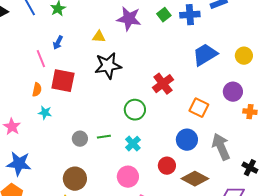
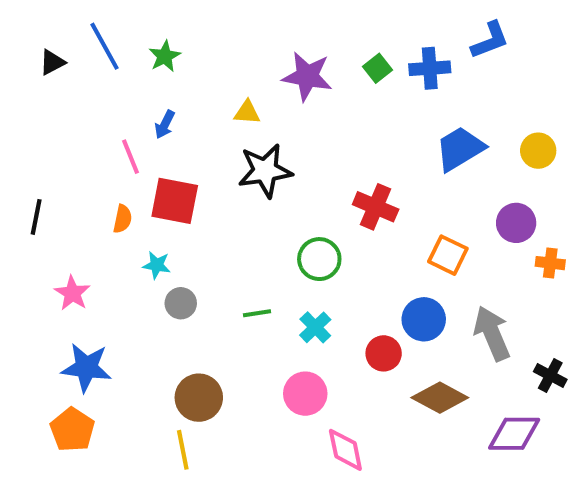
red cross: (163, 84) -> (376, 207), turned -30
cyan star: (45, 113) -> (157, 265), moved
gray circle: (80, 139) -> (181, 303), moved
red circle: (167, 166) -> (384, 353), moved

